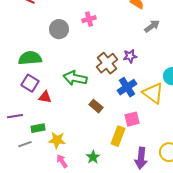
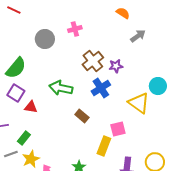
green semicircle: (30, 58) -> (16, 68), turned 135
brown cross: (107, 63) -> (93, 61), moved
blue cross: (127, 87) -> (101, 88), moved
green rectangle: (38, 128) -> (24, 138), turned -40
yellow star: (57, 140) -> (31, 159), moved, turned -30

